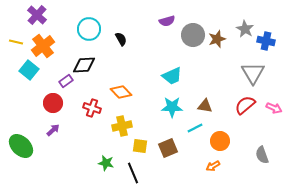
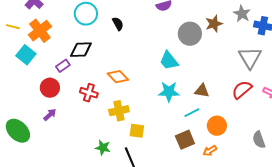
gray circle: (193, 35) -> (190, 34), moved
cyan trapezoid: (172, 76) -> (169, 61), turned 75
brown square: (168, 148) -> (185, 140), moved

